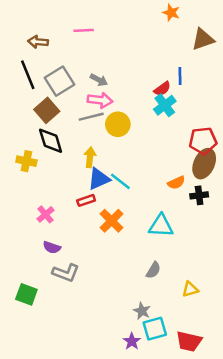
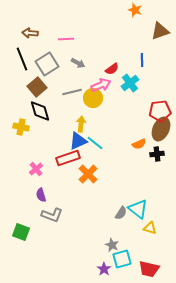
pink line: (84, 30) -> (66, 39), moved
red semicircle: (162, 89) -> (112, 69), moved
pink arrow: (100, 100) -> (101, 85), moved, turned -30
yellow arrow: (90, 157) -> (81, 124), moved
red rectangle: (86, 200) -> (68, 158), size x1.6
cyan triangle: (161, 226) -> (138, 209), moved, turned 35
purple semicircle: (52, 247) -> (41, 195), turned 56
yellow triangle: (190, 289) -> (150, 228), turned 32

